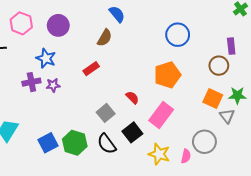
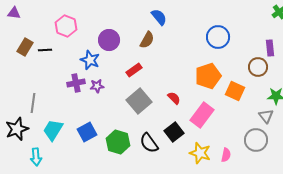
purple circle: (58, 25) -> (109, 40), moved
orange square: (213, 99) -> (235, 91), moved
gray square: (106, 113) -> (139, 101), moved, size x1.4
gray circle: (204, 142) -> (256, 140), moved
blue square: (48, 143) -> (87, 132), moved

